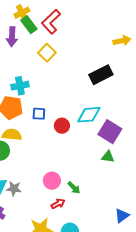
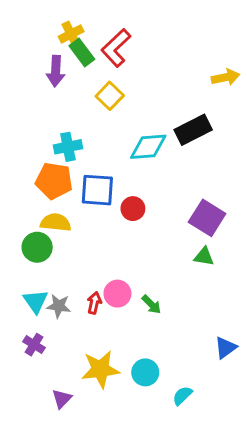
blue square: (39, 114) -> (97, 190), size x1.6
cyan diamond: (89, 115) -> (148, 147), moved
red arrow: (58, 204) -> (94, 303), moved, turned -48

